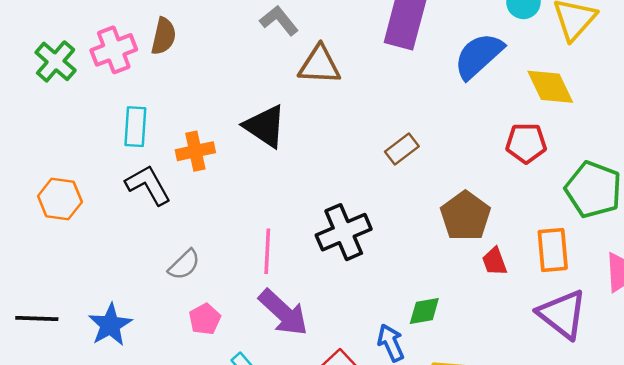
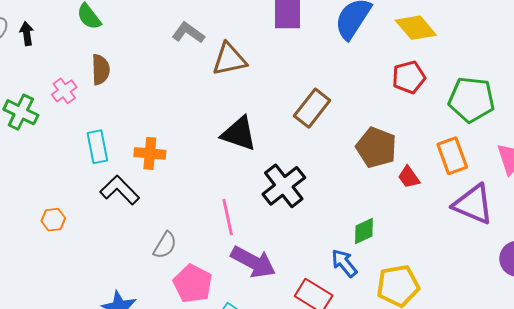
pink cross: (114, 50) -> (64, 91), size x0.7
black triangle: (265, 126) -> (239, 134), moved
brown rectangle: (402, 149) -> (312, 108), size x1.4
orange cross: (195, 151) -> (150, 153), turned 32
orange hexagon: (60, 199) -> (53, 220), size x0.7
pink pentagon: (205, 319) -> (193, 284), size x1.5

